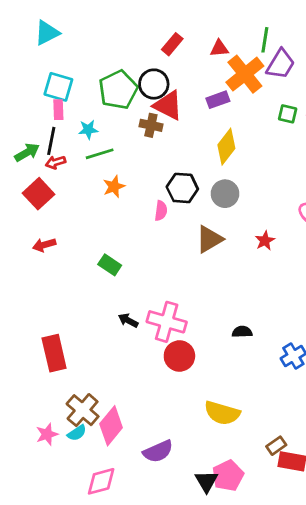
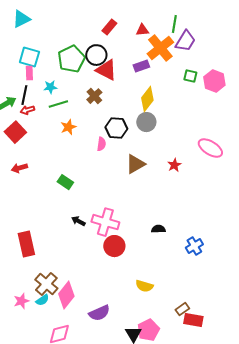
brown cross: (151, 125) -> (94, 96), moved, turned 35
gray circle: (225, 194) -> (146, 122), moved
yellow semicircle: (222, 413) -> (144, 286), size x0.7

